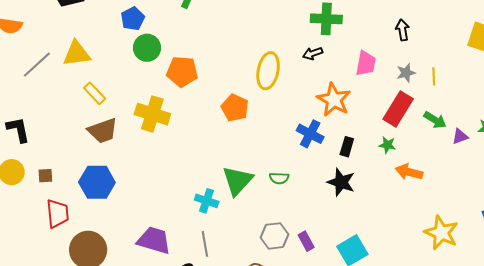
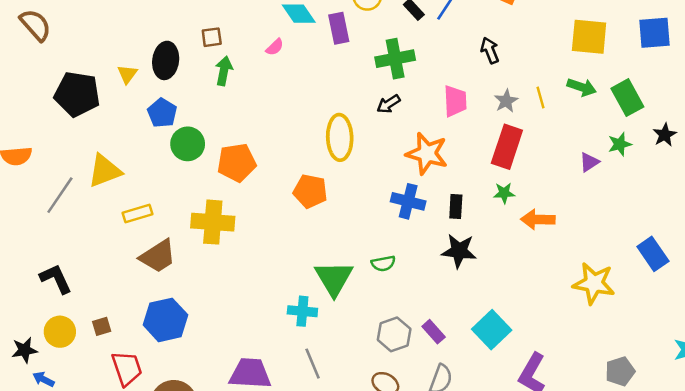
yellow rectangle: (95, 93) -> (137, 213), turned -50
green arrow: (435, 120) -> (582, 87), moved

